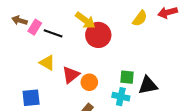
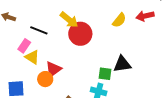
pink rectangle: (35, 27) -> (24, 46), moved
orange circle: (89, 82) -> (45, 79), moved
black triangle: (148, 85) -> (122, 64), moved

